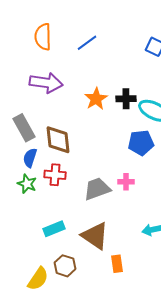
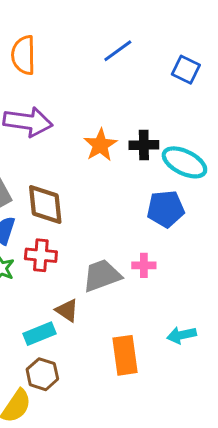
blue line: (87, 43) -> (118, 51), moved
brown triangle: (95, 236) -> (67, 310), moved, size x0.6
orange rectangle: (117, 264) -> (125, 355), moved, size x1.5
brown hexagon: (65, 266) -> (42, 374), moved

